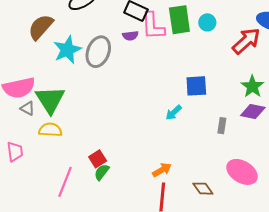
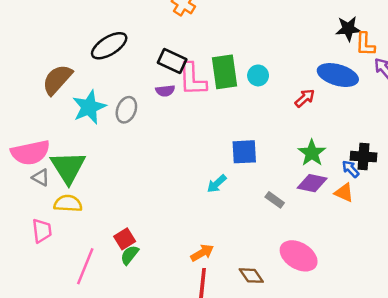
red arrow: (246, 41) -> (305, 98), size x0.6
gray ellipse: (98, 52) -> (126, 110), size x0.7
gray rectangle: (222, 126) -> (275, 200), turned -63
pink trapezoid: (15, 152) -> (42, 231), moved

